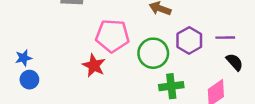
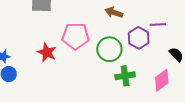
purple line: (225, 38) -> (158, 25), moved
red star: (94, 65) -> (47, 52), moved

